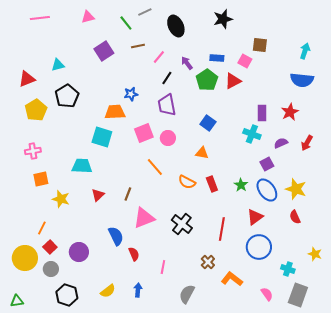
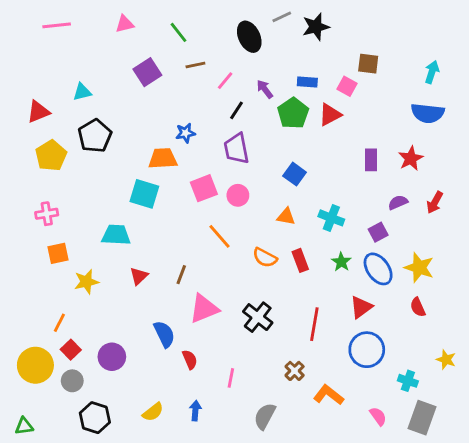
gray line: (145, 12) -> (282, 17), moved
cyan cross: (252, 134) -> (331, 218), moved
yellow star: (61, 199) -> (86, 282), turned -30

